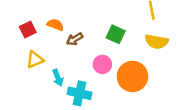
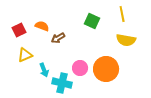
green square: (116, 34) -> (92, 21), moved
pink circle: (102, 64) -> (80, 68), moved

